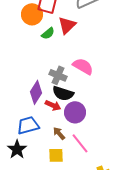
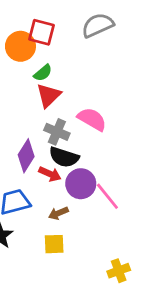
red triangle: (67, 25) -> (49, 95), moved
brown arrow: (59, 133) -> (58, 213), turned -72
pink line: (80, 143) -> (107, 196), moved

